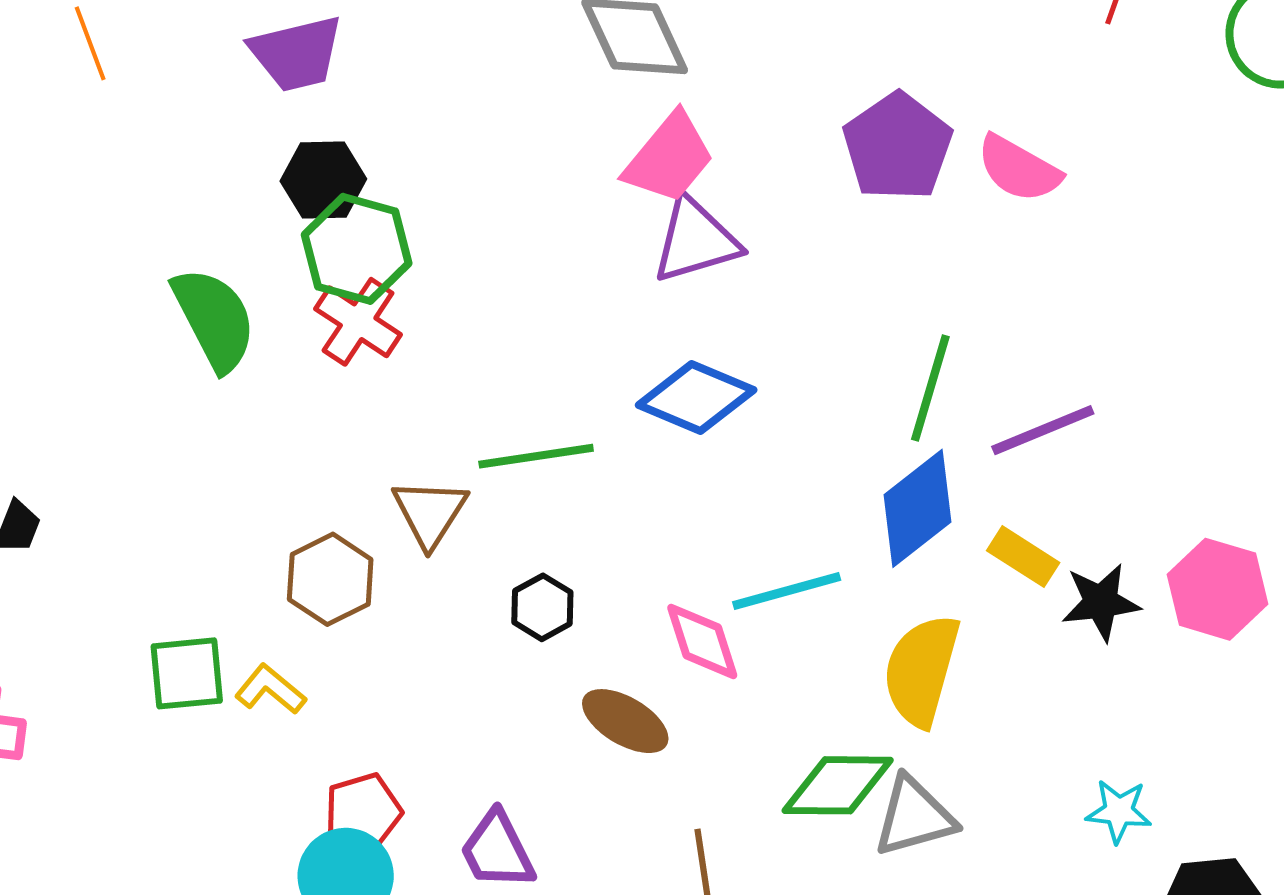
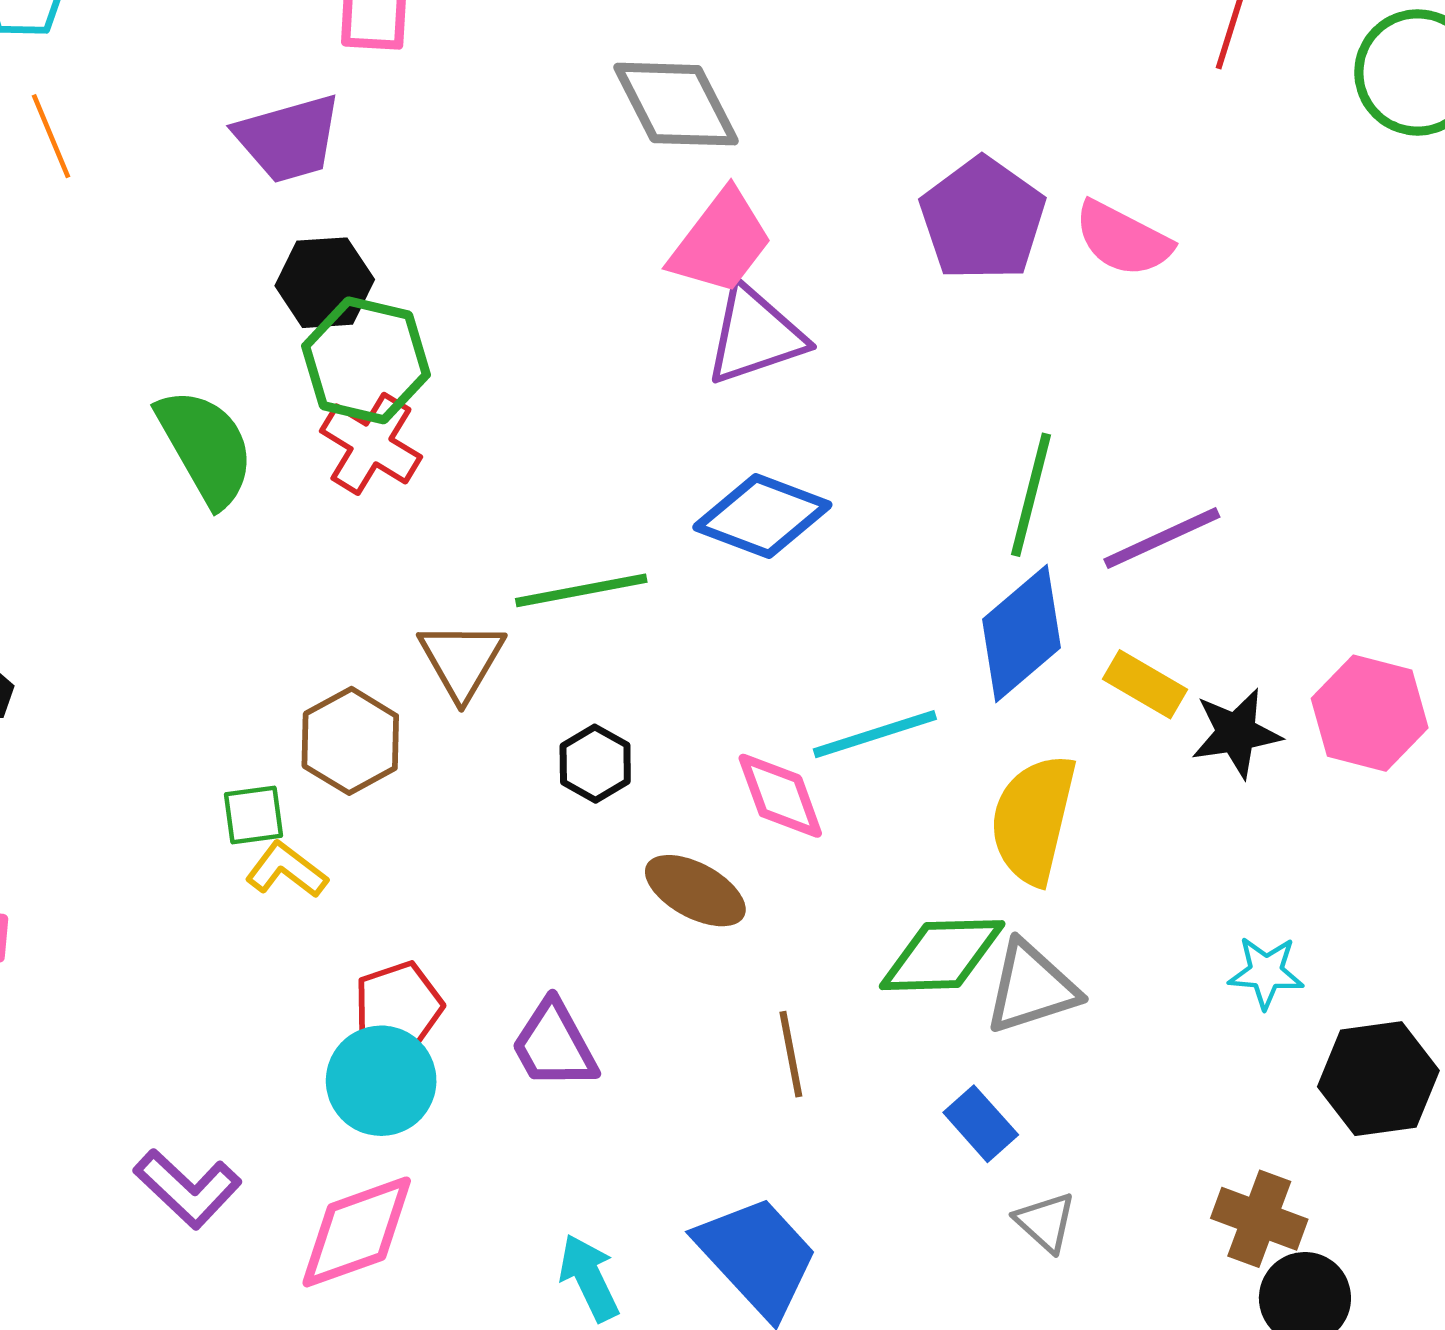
green square: (187, 673) -> (253, 815), moved, size x0.7

